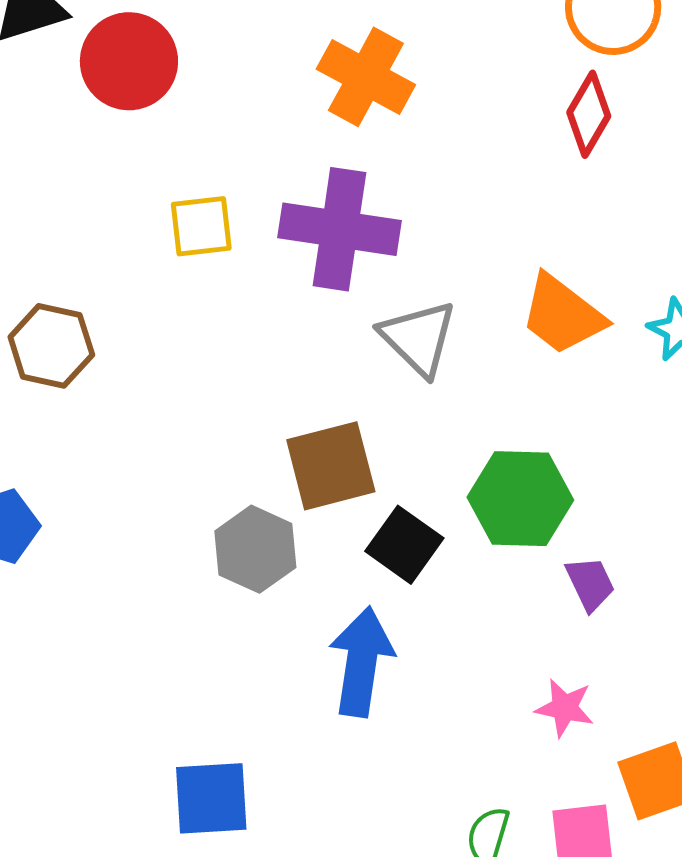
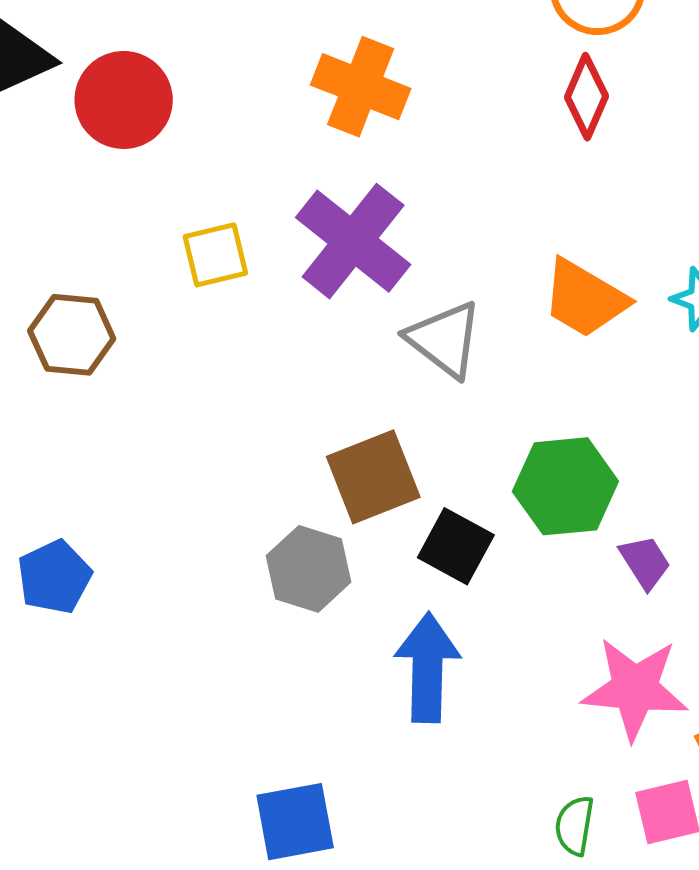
purple cross: (340, 229) -> (353, 241), turned 37
brown hexagon: (51, 346) -> (72, 335), moved
pink star: (565, 708) -> (635, 689), size x1.8

